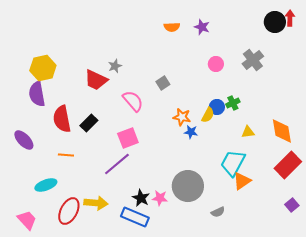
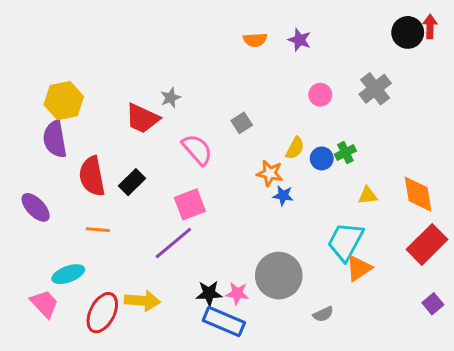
yellow semicircle: (208, 115) -> (295, 148), moved
black star: (141, 198) -> (209, 293), turned -30
blue rectangle: (135, 217) -> (224, 322), moved
pink trapezoid: (27, 220) -> (44, 304), moved

